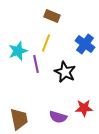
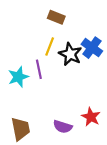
cyan star: (18, 51) -> (18, 77), moved
black star: (65, 72) -> (70, 54), moved
red star: (84, 108) -> (91, 117), turned 30

